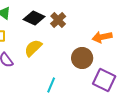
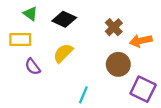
brown cross: (58, 20) -> (114, 27), moved

